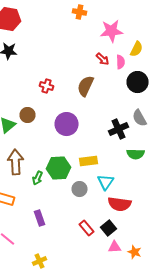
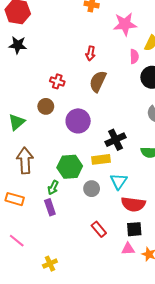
red arrow: (102, 59) -> (91, 53), moved, turned 56
brown circle: (28, 115) -> (46, 106), moved
black cross: (118, 129) -> (116, 140), moved
green arrow: (38, 178) -> (53, 188), moved
purple rectangle: (40, 218) -> (50, 207), moved
black square: (108, 228) -> (134, 229), moved, turned 35

